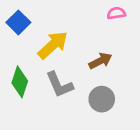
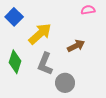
gray L-shape: (59, 85) -> (45, 64), turned 45
gray circle: (102, 99) -> (65, 83), moved

